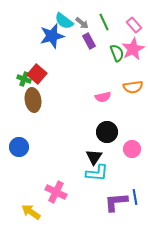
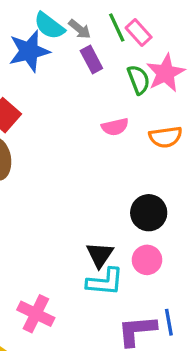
pink rectangle: (134, 25) -> (139, 33), moved
pink semicircle: (103, 97) -> (115, 127), moved
black circle: (107, 132) -> (149, 213), moved
pink circle: (132, 149) -> (147, 260), moved

